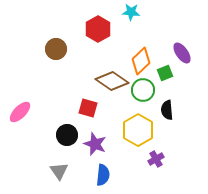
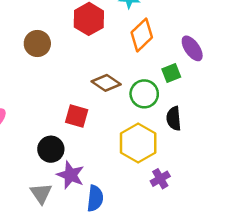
orange diamond: (141, 61) -> (142, 35), moved
brown diamond: (112, 81) -> (106, 83), size x0.7
purple star: (95, 144) -> (71, 175), moved

